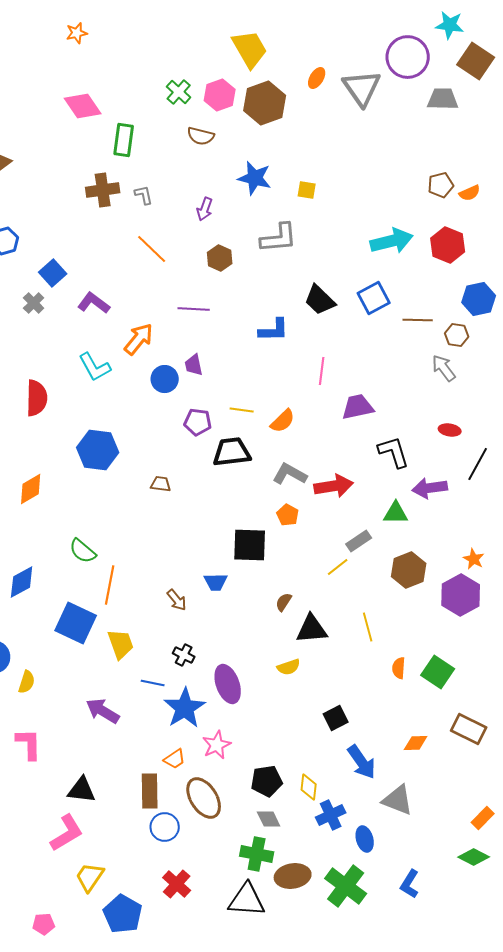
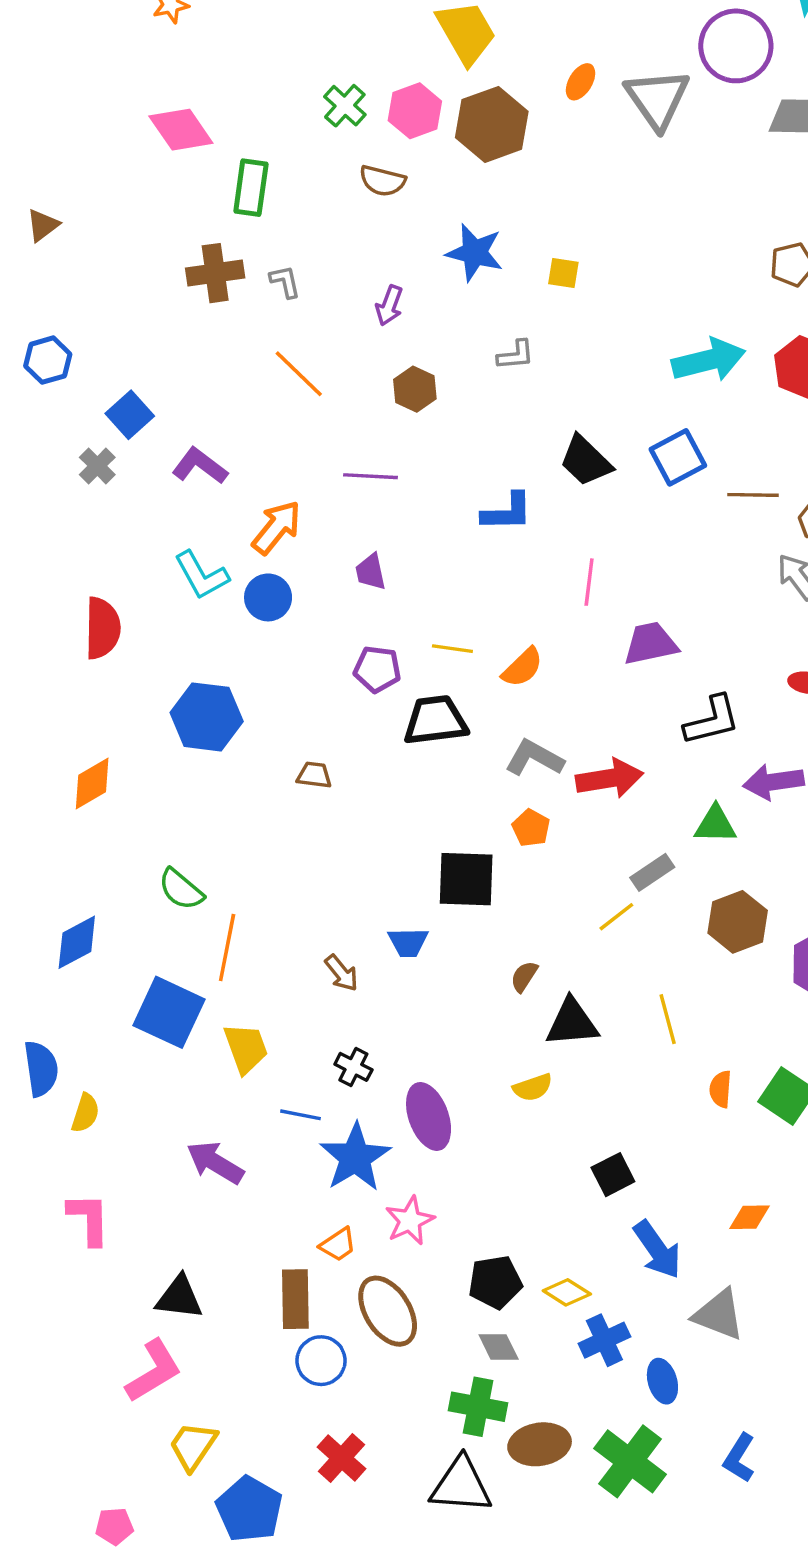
gray L-shape: (279, 238) -> (516, 355), size x0.6
blue circle: (165, 379) -> (268, 597), moved
black L-shape: (394, 452) -> (712, 720), turned 93
yellow diamond: (309, 787) -> (567, 1292), turned -64

